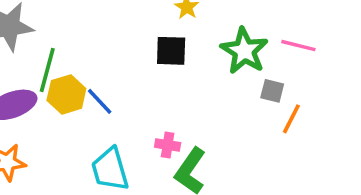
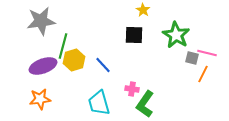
pink line: (298, 46) -> (207, 53), moved
blue line: (100, 101) -> (103, 65), moved

